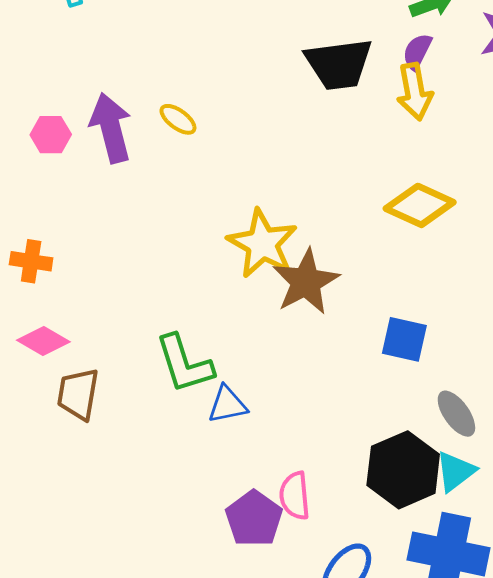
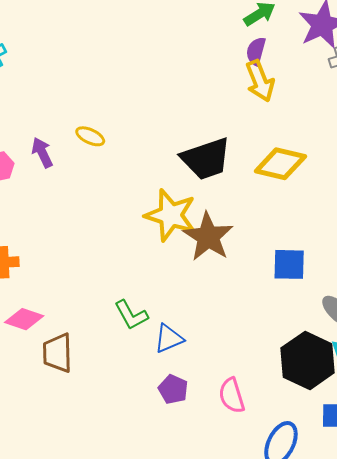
black trapezoid: (339, 64) -> (206, 159), moved
purple arrow: (111, 128) -> (42, 153), size x0.6
green L-shape: (184, 364) -> (131, 315), size x0.7
purple pentagon: (254, 519) -> (173, 389), moved, size x0.7

